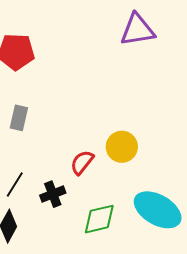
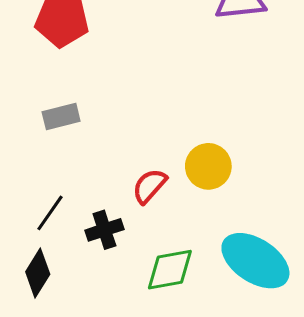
gray rectangle: (19, 118) -> (61, 116), turned 60

